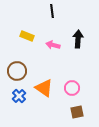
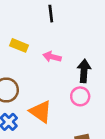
black arrow: (78, 39) -> (84, 71), moved
pink circle: (72, 88) -> (80, 96), moved

